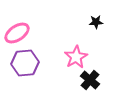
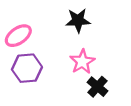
black star: (96, 22) -> (78, 20), moved, size x1.6

